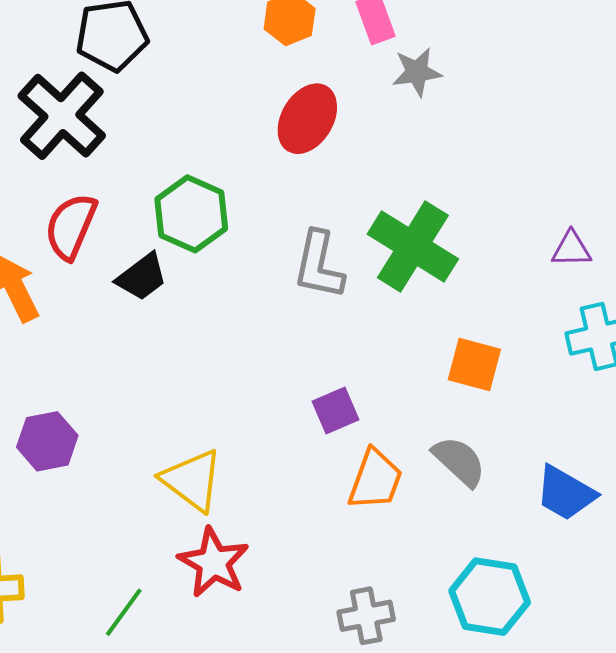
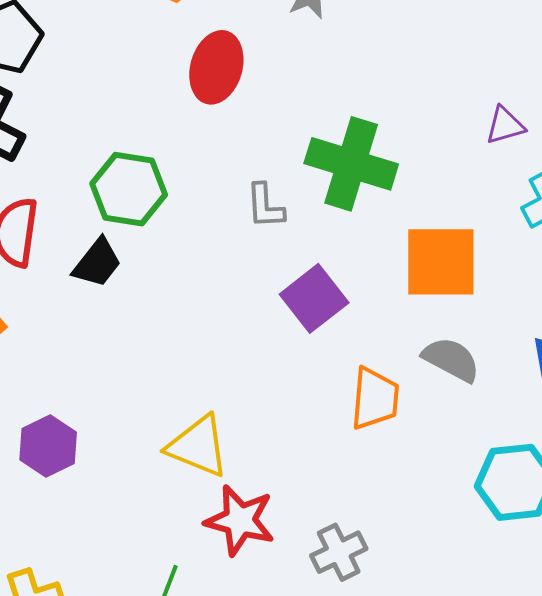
gray L-shape: (319, 265) -> (265, 206), size x0.7
orange square: (474, 364) -> (441, 262), size x1.5
purple square: (336, 411) -> (314, 298), moved, size x1.4
gray cross: (366, 616) -> (339, 552), moved

